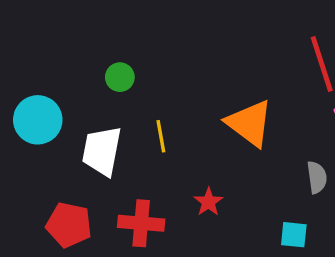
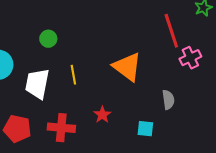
cyan square: (294, 235) -> (145, 129), moved

